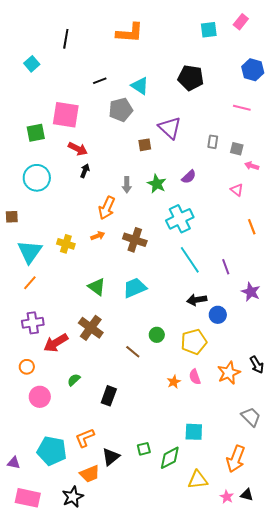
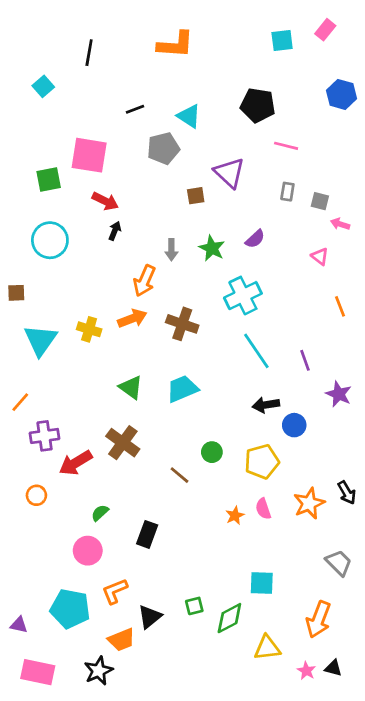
pink line: (242, 108) -> (286, 146), moved
orange arrow: (98, 236) -> (132, 319), size x1.5
orange line: (30, 283) -> (20, 402), moved
pink circle: (40, 397) -> (88, 551), moved

